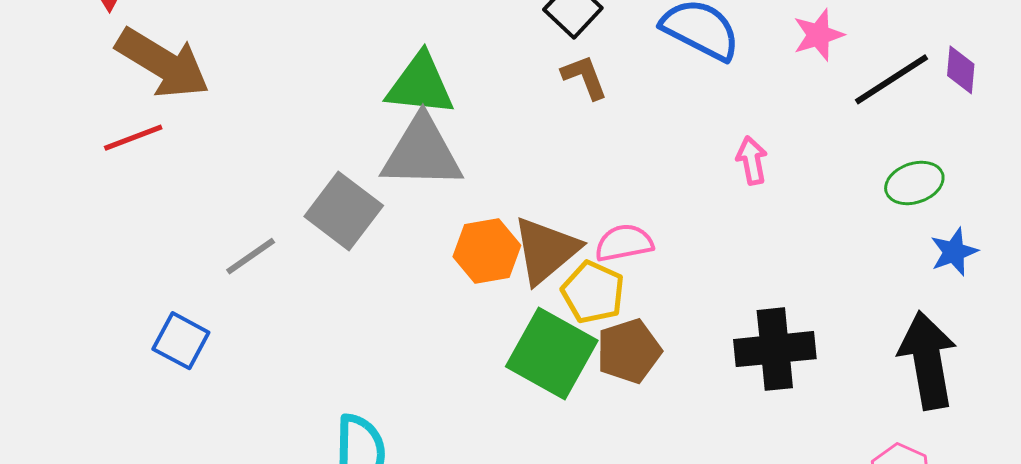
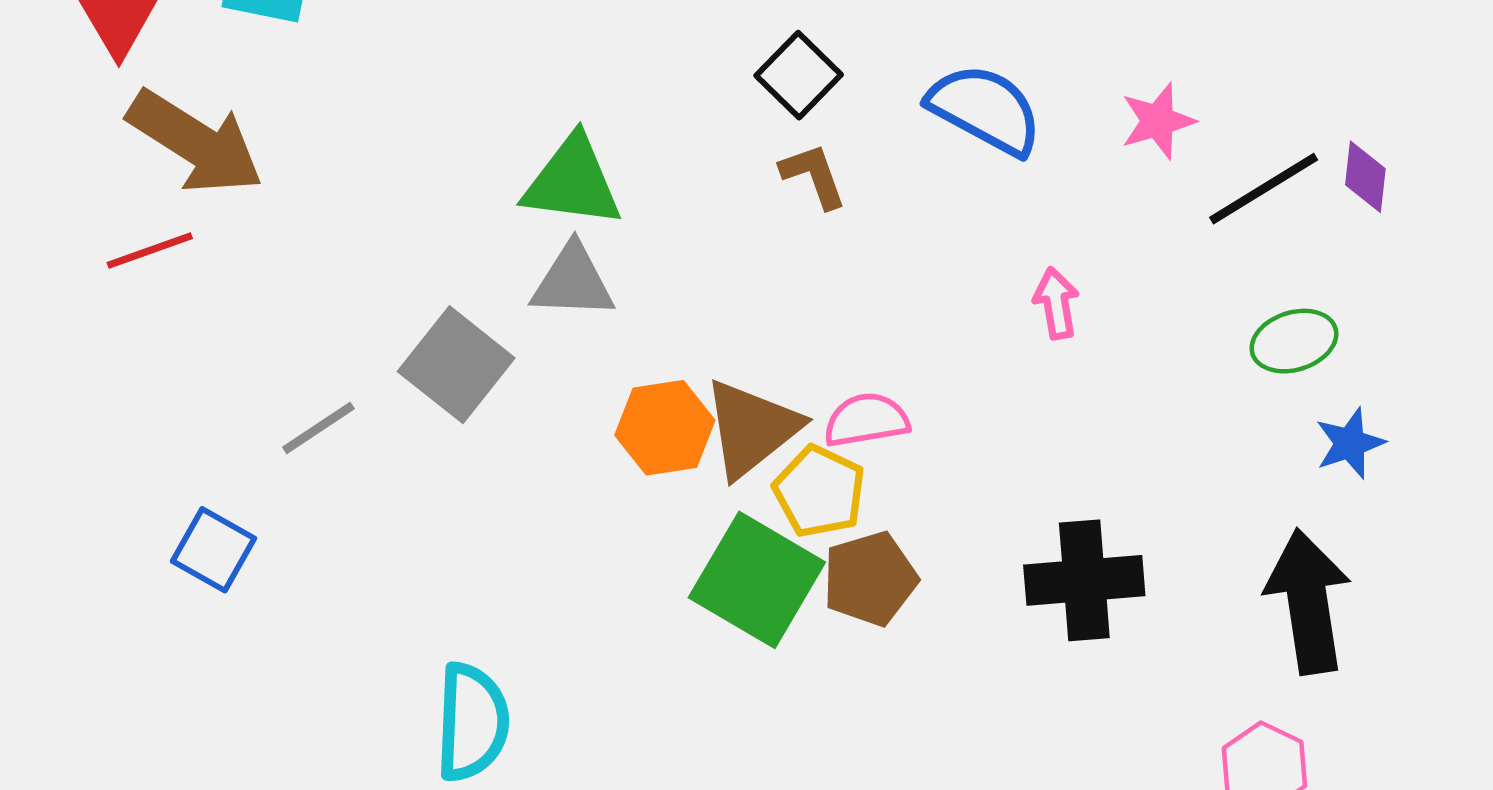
gray triangle: (422, 153) -> (573, 281), size x0.7

